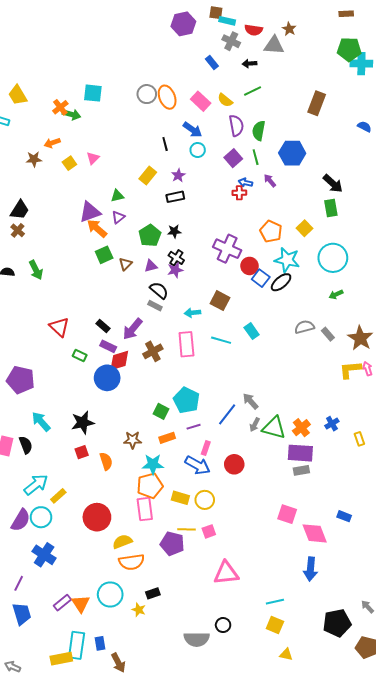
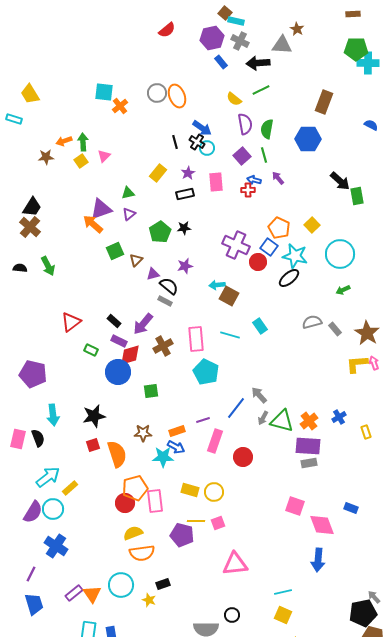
brown square: (216, 13) -> (225, 13), turned 32
purple hexagon: (183, 24) -> (212, 38), moved
red semicircle: (254, 30) -> (167, 30), moved, turned -48
black arrow: (250, 64) -> (258, 63), size x1.6
pink rectangle: (201, 101) -> (216, 182), moved, turned 42
orange cross: (60, 107) -> (120, 106), moved
green arrow: (72, 114) -> (83, 142), moved, turned -108
blue hexagon: (292, 153) -> (308, 139), moved
green rectangle: (331, 208) -> (357, 196), moved
orange arrow: (97, 228) -> (93, 224), moved
brown cross: (18, 230) -> (30, 227), size x1.5
black cross: (176, 258) -> (197, 142), moved
purple triangle: (151, 266) -> (153, 274), moved
blue square: (261, 278) -> (269, 247), moved
cyan arrow: (193, 313) -> (217, 285), moved
red triangle: (59, 327) -> (71, 322), turned 40
cyan pentagon: (186, 400) -> (206, 372), moved
green square: (161, 411) -> (151, 391), moved, turned -35
cyan arrow: (41, 422) -> (53, 415), turned -145
pink rectangle: (206, 448) -> (215, 441), size x1.6
orange semicircle: (106, 461) -> (117, 454), size x1.5
blue arrow: (198, 465) -> (176, 447), moved, size x0.7
orange pentagon: (150, 486) -> (135, 488), moved
red circle: (97, 517) -> (125, 503), moved, size x0.7
black pentagon: (337, 623) -> (363, 613), moved

